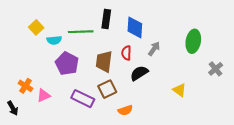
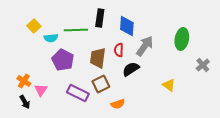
gray arrow: (154, 49) -> (145, 46), size x1.5
pink triangle: (44, 95) -> (41, 90), turned -32
black arrow: (13, 108) -> (25, 102), moved

